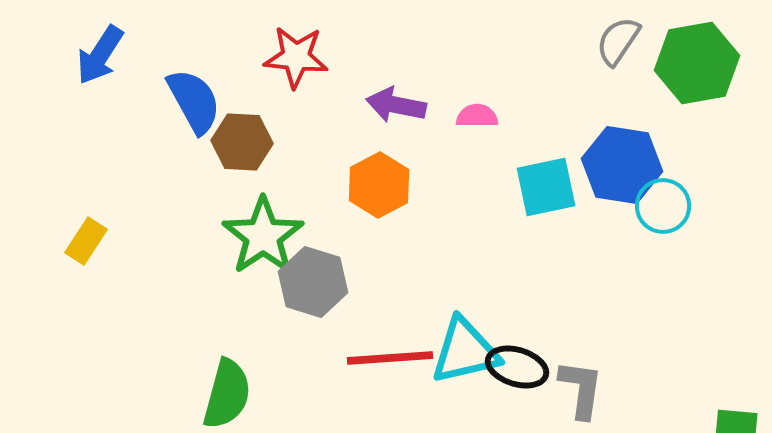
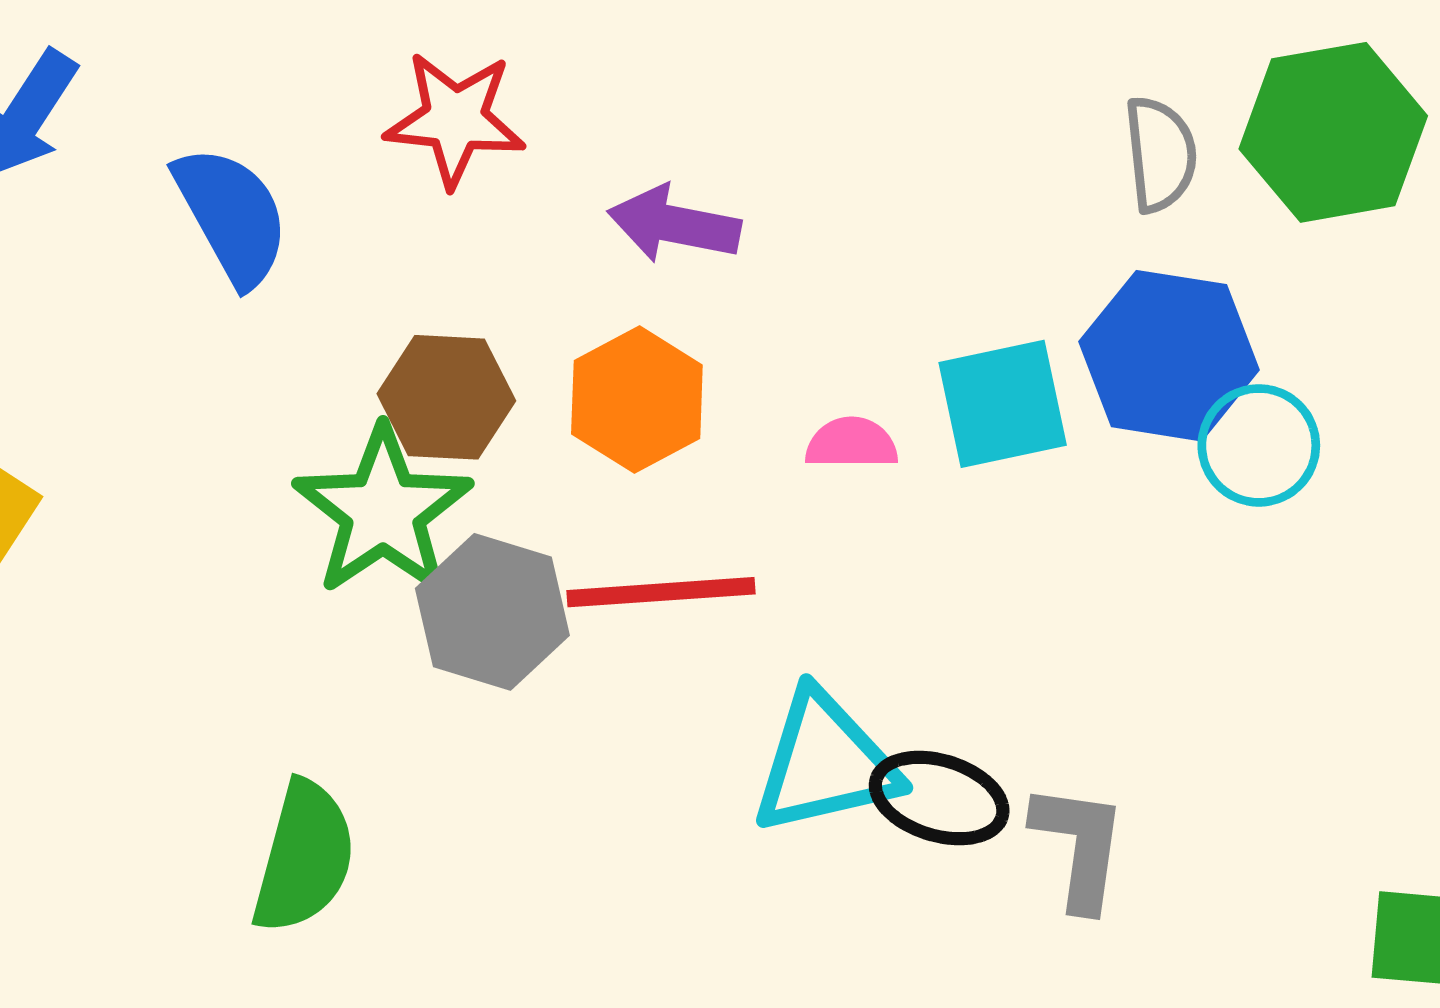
gray semicircle: (618, 41) -> (1160, 154), moved, turned 140
pink semicircle: (477, 116) -> (852, 443), moved
brown hexagon: (242, 142) -> (446, 397), moved
red line: (390, 358) -> (661, 592), moved

